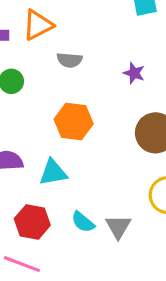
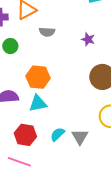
orange hexagon: (74, 121) -> (38, 77), moved
cyan semicircle: (83, 222) -> (57, 134), turned 98

